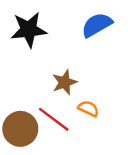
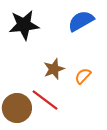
orange semicircle: (88, 109) -> (83, 76), moved, turned -72

